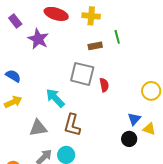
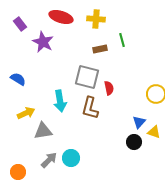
cyan arrow: (55, 98) -> (60, 101), turned -145
yellow arrow: (13, 102) -> (26, 113), moved
brown L-shape: (72, 125) -> (90, 108), moved

